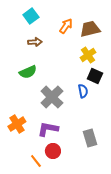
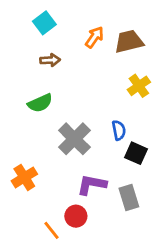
yellow cross: (88, 55) -> (139, 86), moved
black square: (95, 76) -> (136, 153), moved
purple L-shape: (48, 129) -> (92, 185), moved

